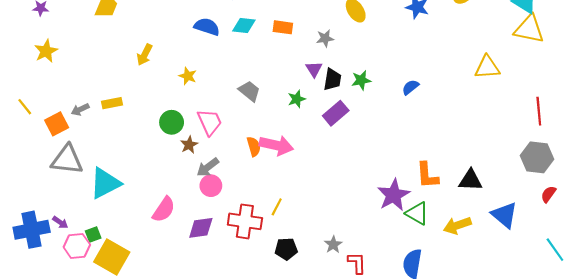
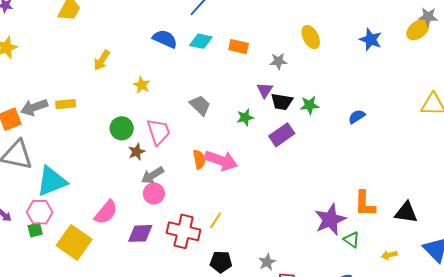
black trapezoid: (332, 79) -> (282, 102), turned 85
gray arrow: (80, 109) -> (34, 107), size x1.5
green triangle: (417, 213) -> (352, 240), size x0.7
yellow arrow: (457, 225) -> (389, 255), size x0.6
pink hexagon: (77, 246) -> (40, 212), moved
yellow square: (112, 257) -> (74, 242), moved

